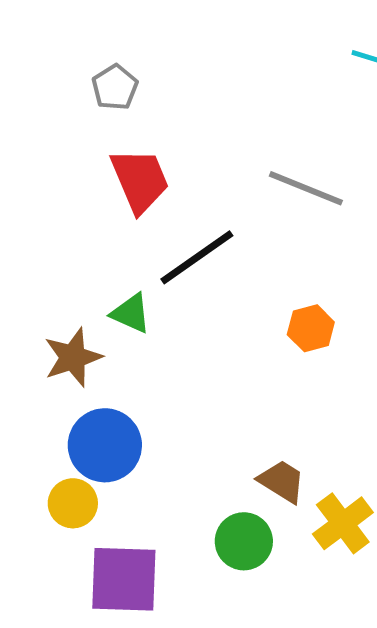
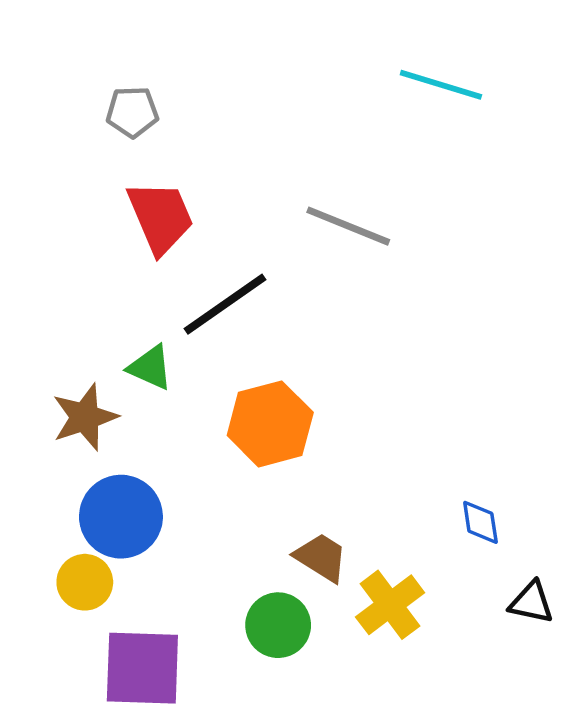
gray pentagon: (115, 87) -> (132, 112), turned 30
orange hexagon: (311, 328) -> (270, 424), moved, size x1.6

